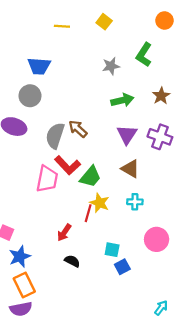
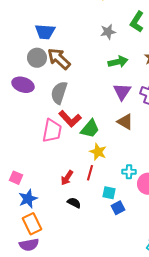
brown arrow: (78, 129) -> (59, 59), moved, size x1.4
cyan cross: (135, 202) -> (129, 172), moved
red line: (88, 213) -> (90, 173), moved

